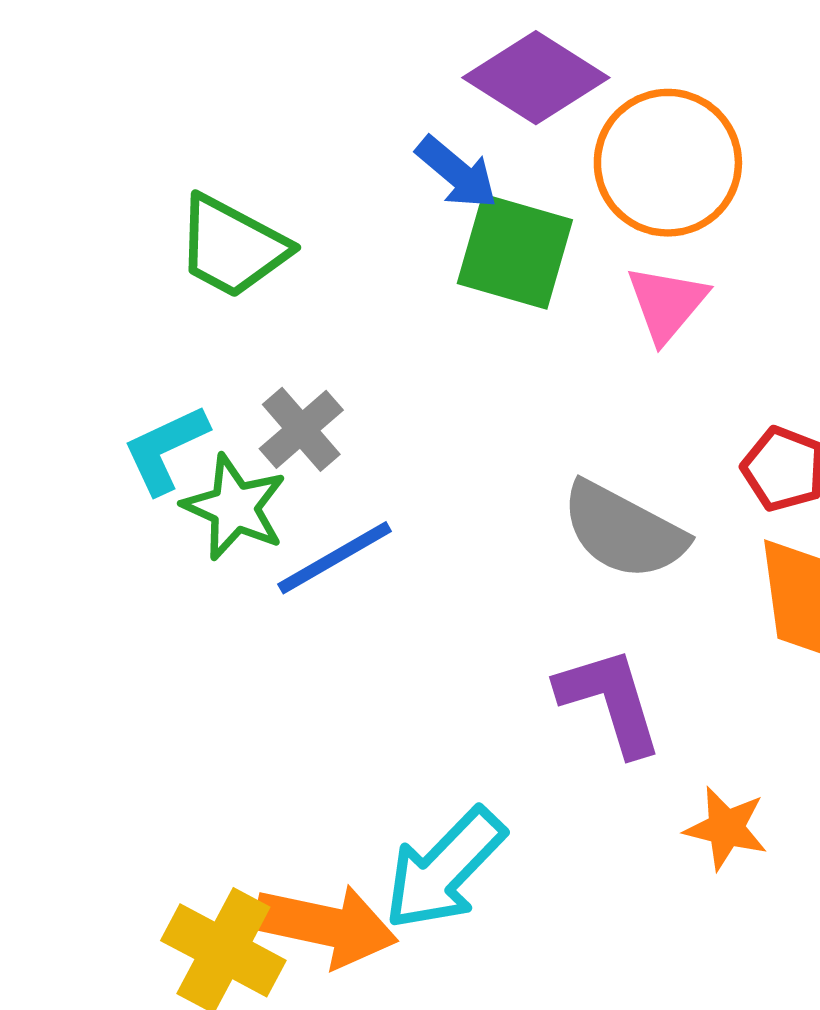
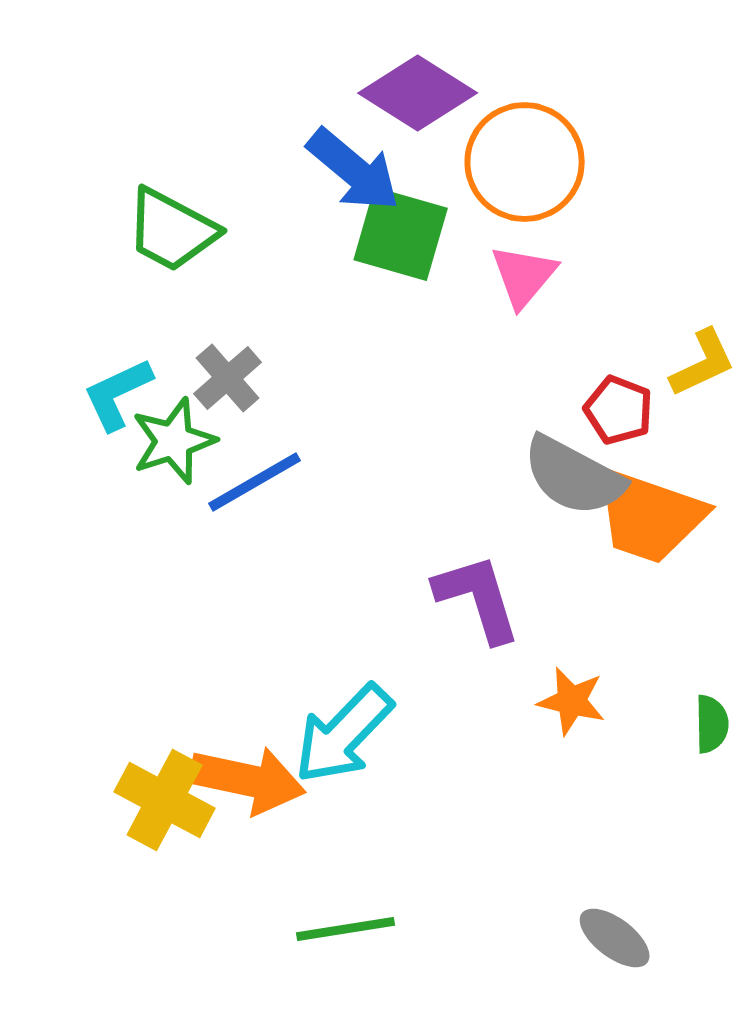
blue arrow: (457, 173) -> (354, 170), size x1.4
green star: (235, 507) -> (174, 441), turned 30
gray semicircle: (623, 531) -> (574, 476), moved

